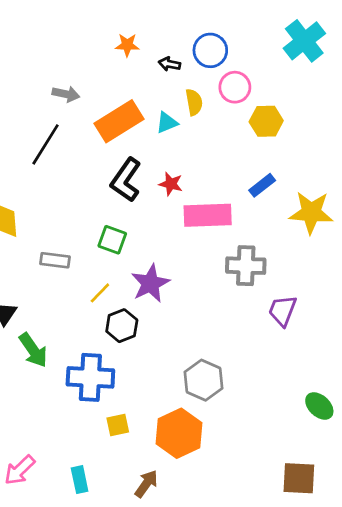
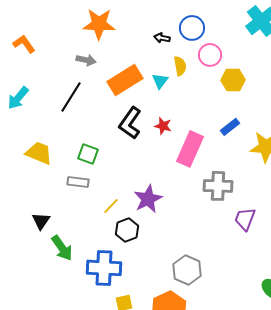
orange star: (127, 45) -> (99, 24), moved, size x1.8
cyan triangle: (167, 123) -> (160, 81), turned -30
pink rectangle: (208, 215) -> (190, 149), turned -64
green square: (112, 240) -> (88, 154), moved

